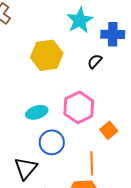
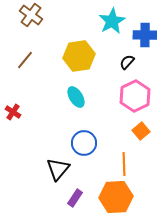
pink hexagon: (79, 107) -> (135, 96), moved
cyan ellipse: (37, 112) -> (76, 97), moved, turned 75

